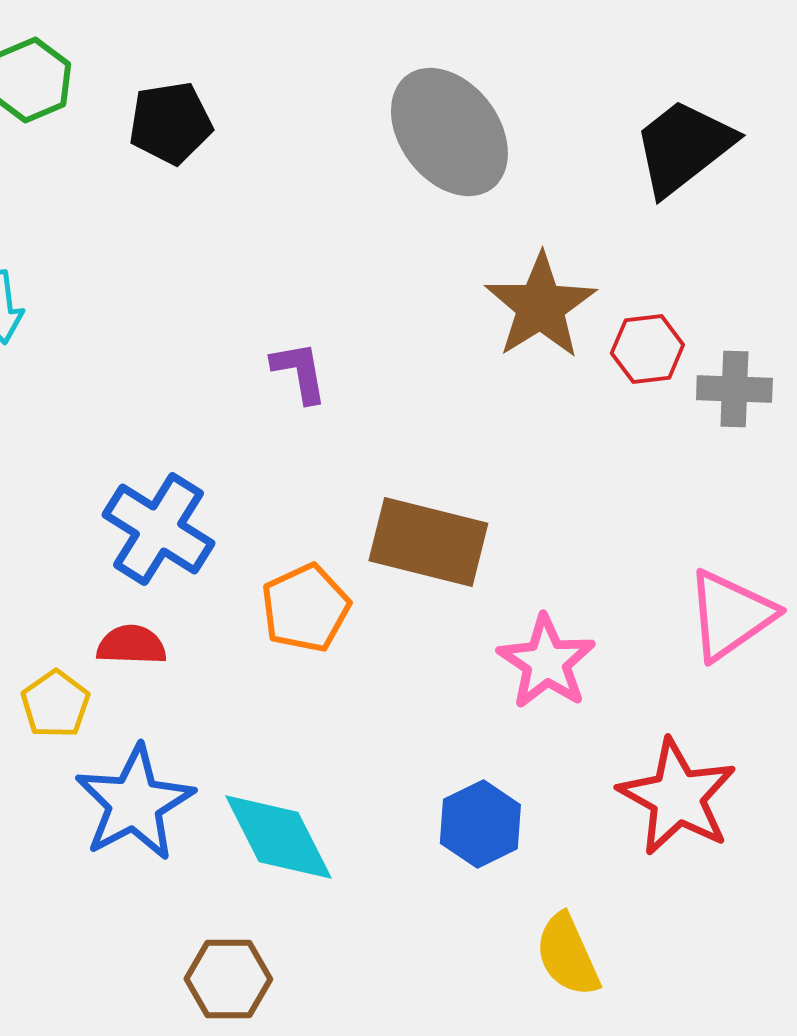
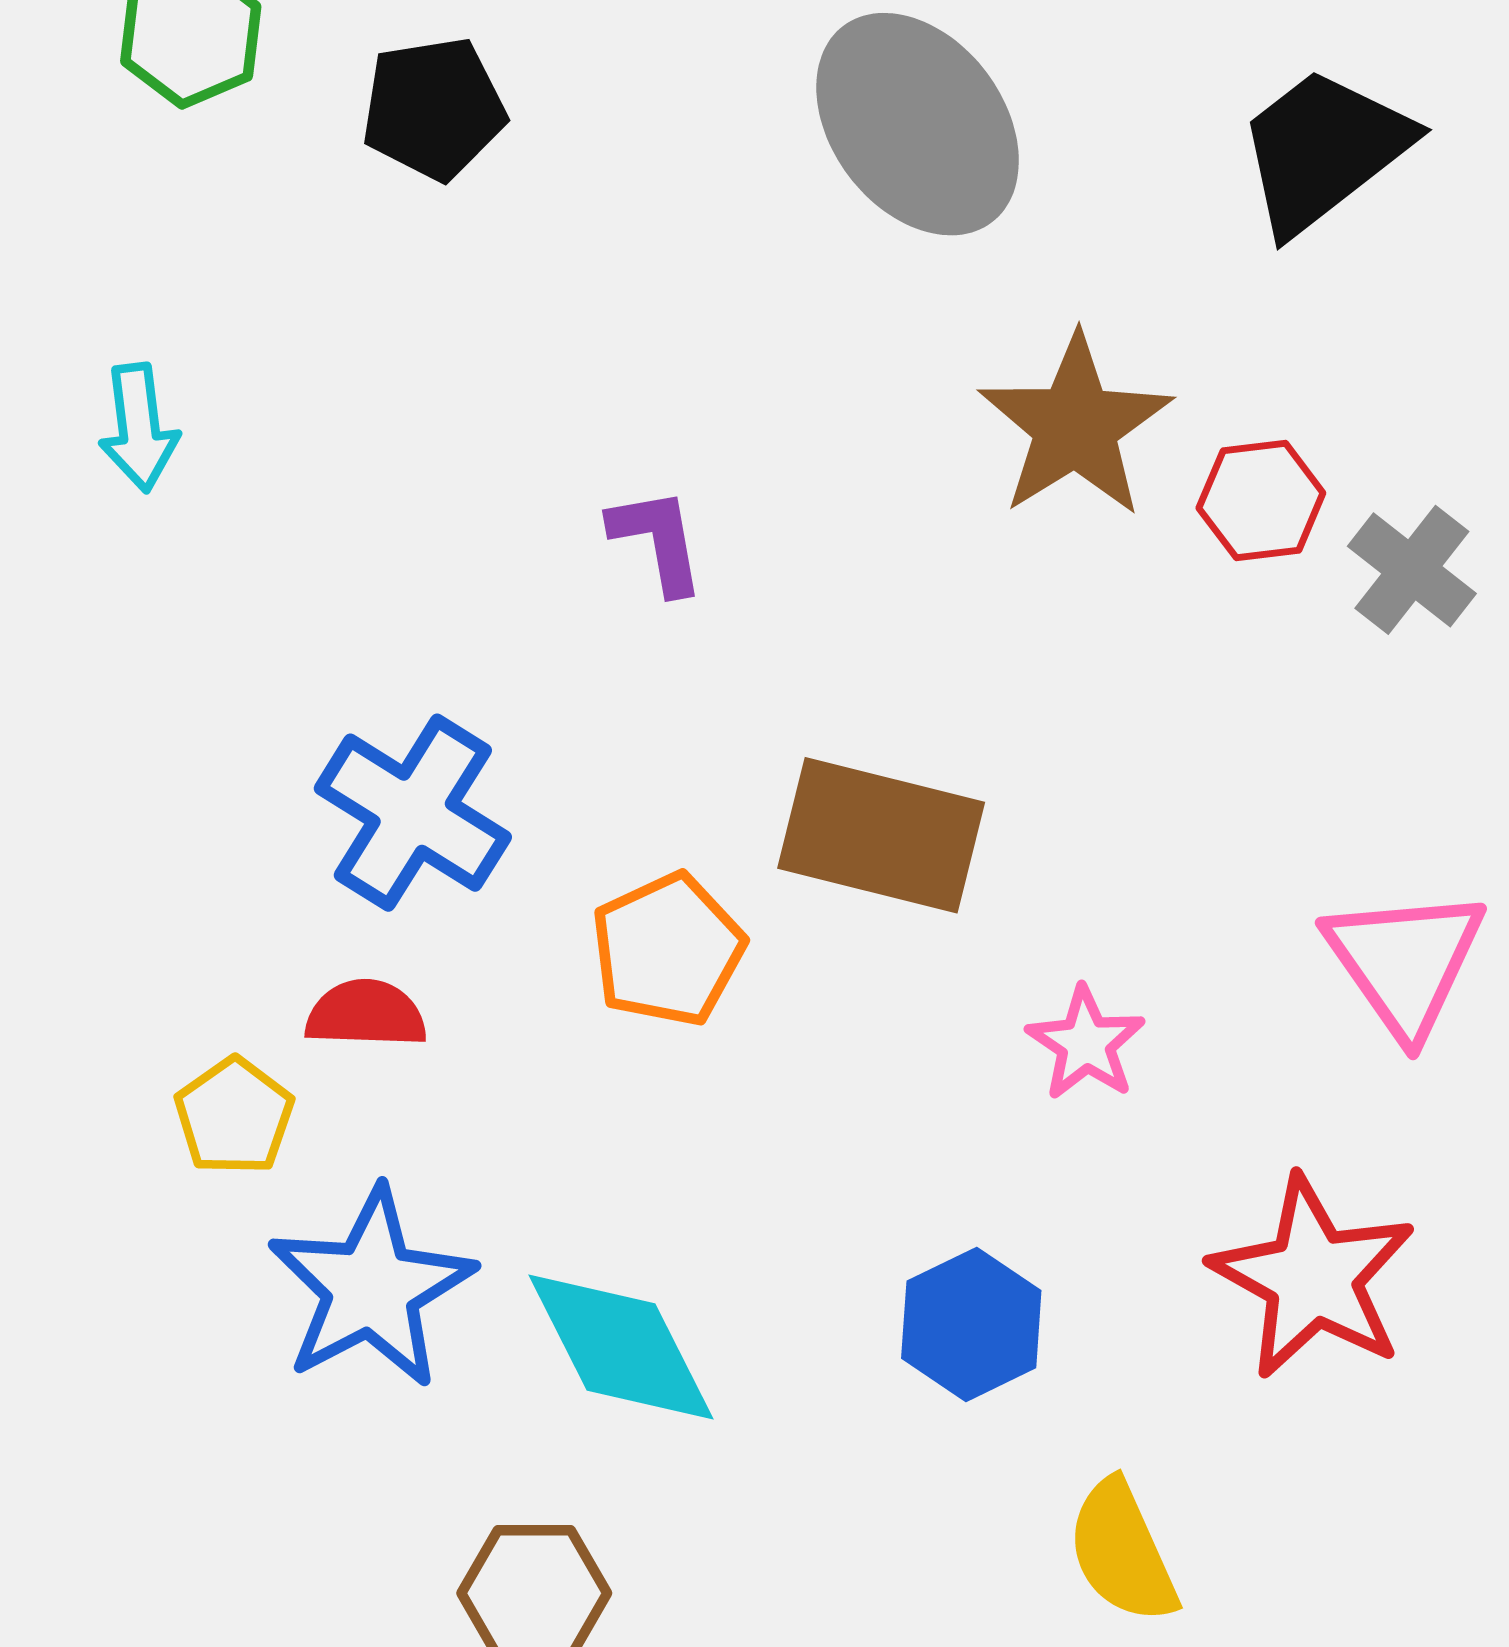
gray cross: (734, 389) -> (1412, 570), turned 36
pink triangle: (730, 615) -> (1405, 962), turned -30
pink star: (546, 662) -> (1086, 1043), size x0.7

